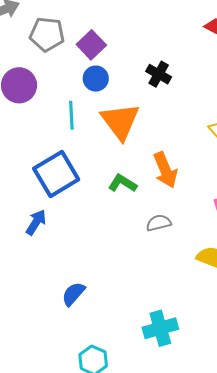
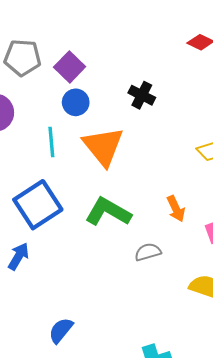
orange arrow: (165, 170) -> (176, 209), moved, size x0.7
green L-shape: (122, 183) -> (108, 212), size x1.5

